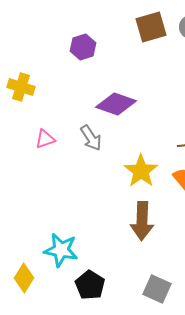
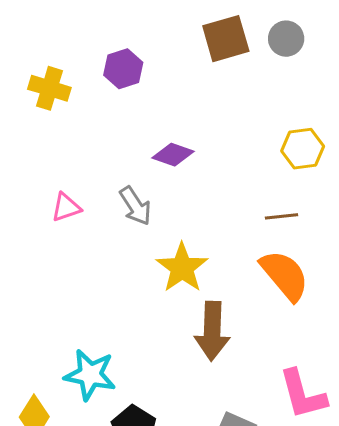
yellow cross: (21, 87) -> (49, 88), moved
purple diamond: (116, 104) -> (173, 155), size x0.7
yellow star: (141, 171) -> (182, 268), moved

